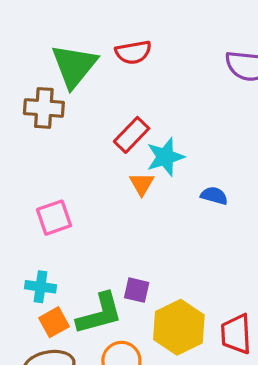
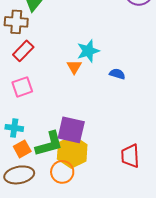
red rectangle: (132, 135) -> (23, 51), moved
purple square: (137, 290) -> (71, 130), size x1.8
yellow hexagon: (179, 327) -> (72, 152), moved

